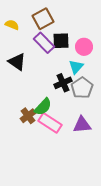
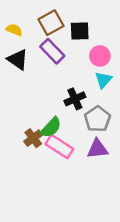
black square: (61, 41) -> (80, 31), moved
black triangle: (17, 62) -> (18, 60), moved
cyan triangle: (76, 67) -> (103, 80), moved
gray pentagon: (82, 88) -> (98, 119), moved

